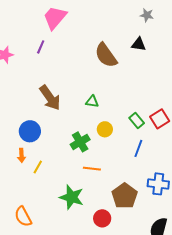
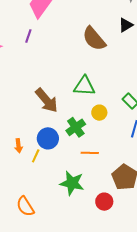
black triangle: (139, 44) -> (126, 25), turned -35
brown arrow: (50, 98) -> (47, 100), moved
green triangle: (92, 102) -> (84, 86), size x1.6
blue circle: (30, 131) -> (48, 138), moved

